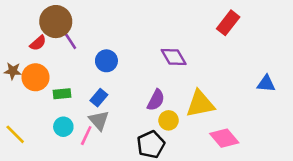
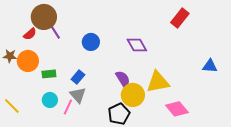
blue circle: (106, 61) -> (91, 42), moved
purple semicircle: (156, 100) -> (123, 79), turned -60
yellow circle: (169, 120) -> (133, 95), size x1.5

